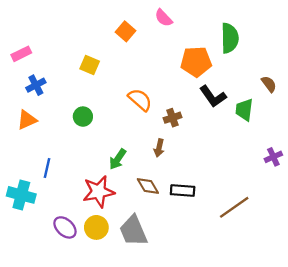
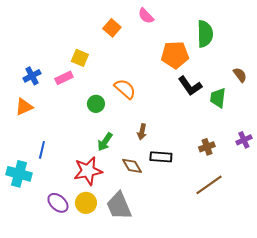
pink rectangle: (21, 54) -> (64, 78), moved
green circle: (83, 117) -> (96, 104), moved
brown cross: (173, 118) -> (207, 147), moved
black rectangle: (183, 190) -> (161, 157), moved

